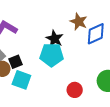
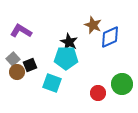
cyan square: (21, 80) -> (52, 83), moved
red circle: (75, 90) -> (98, 93), moved

